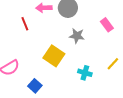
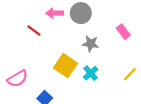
red line: (25, 24) -> (34, 31), turned -32
cyan cross: (85, 73) -> (91, 73), moved, turned 32

